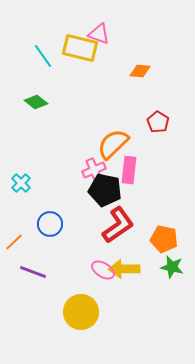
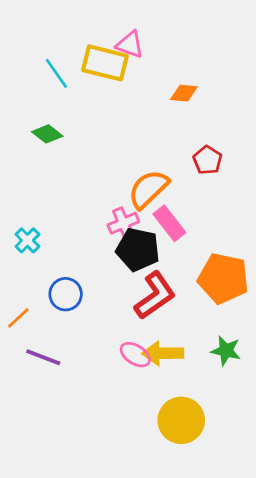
pink rectangle: (129, 170) -> (169, 223), turned -44
orange pentagon: (164, 239) -> (223, 278), moved, size x1.4
yellow circle: (81, 312) -> (181, 420), moved

